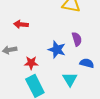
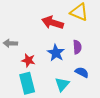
red arrow: (21, 24) -> (53, 23), moved, size x1.5

